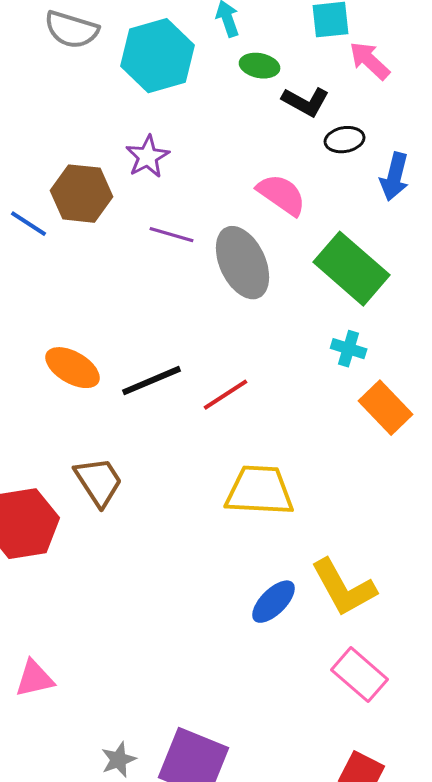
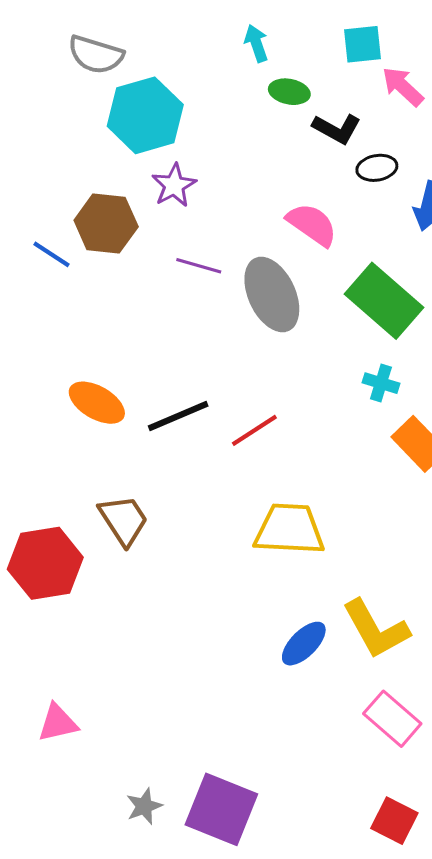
cyan hexagon: (158, 56) -> (145, 115), moved

